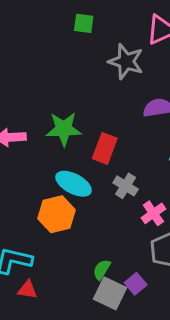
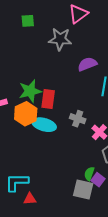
red rectangle: (105, 148) -> (48, 99), moved
orange hexagon: (57, 214) -> (26, 114), moved
green semicircle: (102, 270) -> (89, 174), moved

